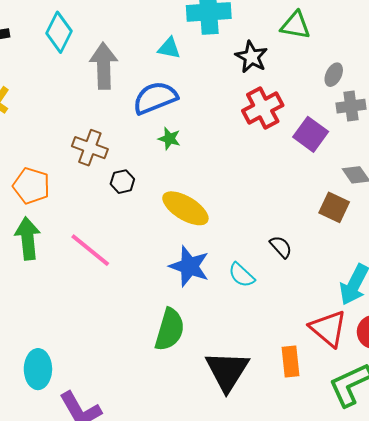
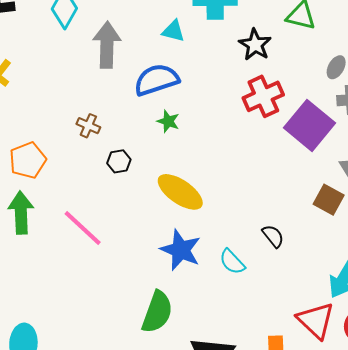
purple square: (311, 134) -> (310, 125), size x1.4
brown cross: (90, 148) -> (88, 126), size x0.7
orange pentagon: (31, 186) -> (28, 160), turned 30

